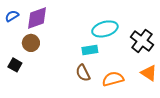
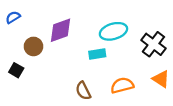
purple diamond: (37, 18) -> (61, 30), moved
brown semicircle: (83, 73) -> (83, 91), moved

